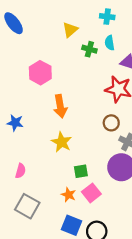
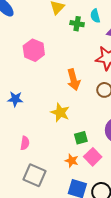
orange arrow: (60, 106) -> (73, 80), moved

